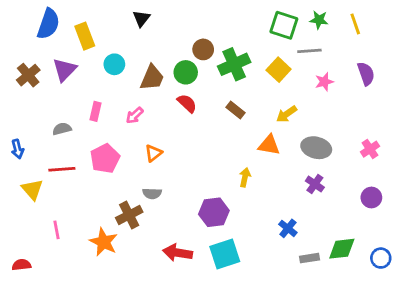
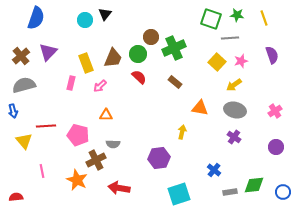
yellow rectangle: (85, 36) -> (86, 63), moved
cyan circle: (114, 64) -> (85, 20), moved
yellow square: (279, 70) -> (217, 62), moved
yellow arrow: (287, 114) -> (234, 85), moved
gray semicircle: (62, 129) -> (24, 85), moved, size x1.6
orange triangle: (153, 153) -> (106, 115), moved, turned 40
pink pentagon: (105, 158) -> (78, 135), moved, turned -30
red arrow: (178, 253) -> (119, 188), moved
cyan square: (225, 254) -> (179, 194), moved

